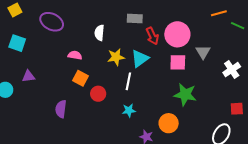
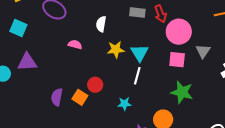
red arrow: (152, 36) -> (160, 14), moved
cyan triangle: (140, 59) -> (140, 53), turned -30
purple triangle: (28, 76) -> (27, 62), size x1.5
orange square: (80, 78) -> (80, 97), moved
white line: (128, 81) -> (137, 76), moved

